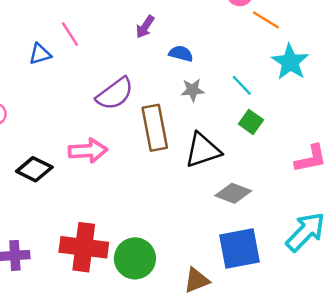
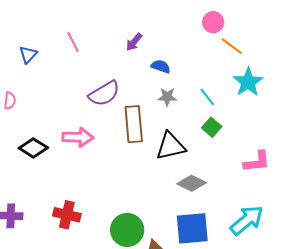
blue triangle: (40, 54) -> (28, 55), moved, turned -36
red cross: (84, 247) -> (67, 215), size x0.7
green circle: (135, 258) -> (127, 230), moved

